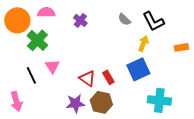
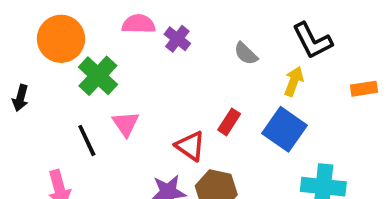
pink semicircle: (46, 12) -> (139, 24), moved
gray semicircle: (124, 19) -> (246, 54), moved
blue square: (138, 69) -> (285, 129), turned -30
red rectangle: (108, 77) -> (229, 122), moved, turned 64

